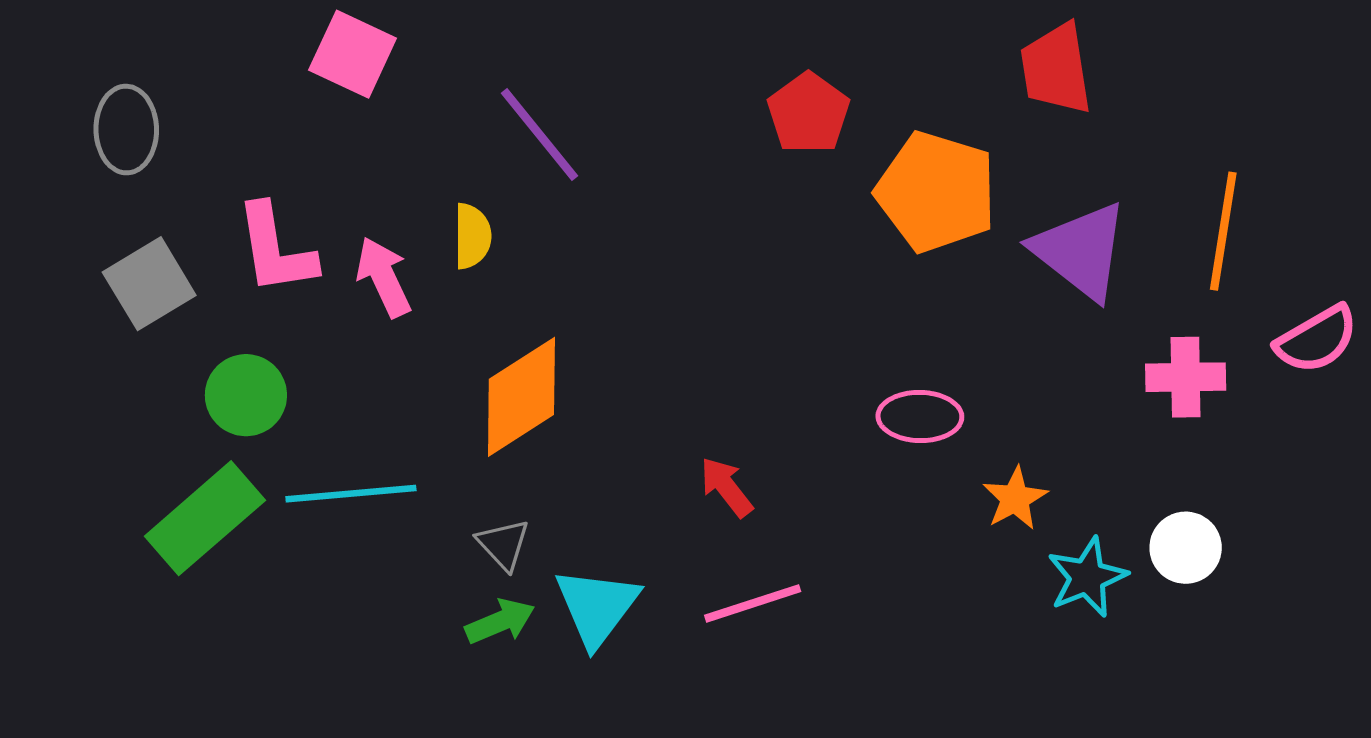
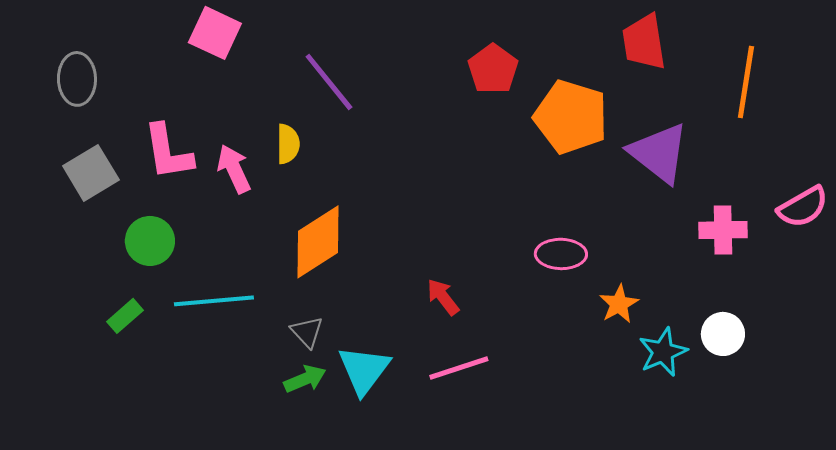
orange line: (1223, 231) -> (746, 82), moved
green rectangle: (205, 518) -> (125, 316), size x0.5

